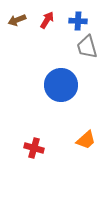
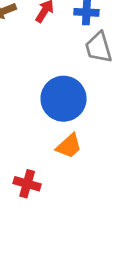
orange trapezoid: (86, 140) -> (69, 146), moved

